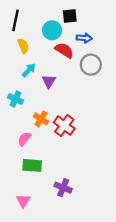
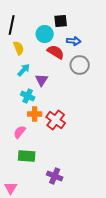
cyan cross: (16, 99) -> (28, 96), moved
orange cross: (41, 119) -> (35, 114), turned -32
pink triangle: (23, 201) -> (11, 188), moved

